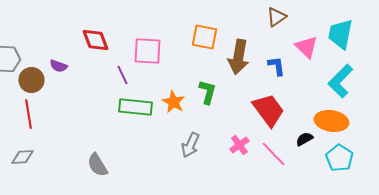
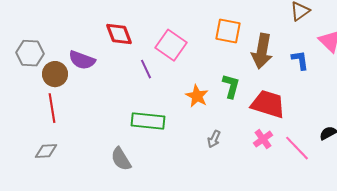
pink square: (147, 51) -> (171, 45), turned 32
purple semicircle: (58, 66) -> (82, 60), size x1.5
green rectangle: (135, 107) -> (148, 121), moved
red trapezoid: (268, 110) -> (268, 104), moved, turned -36
gray arrow: (190, 145) -> (214, 139), size x0.7

